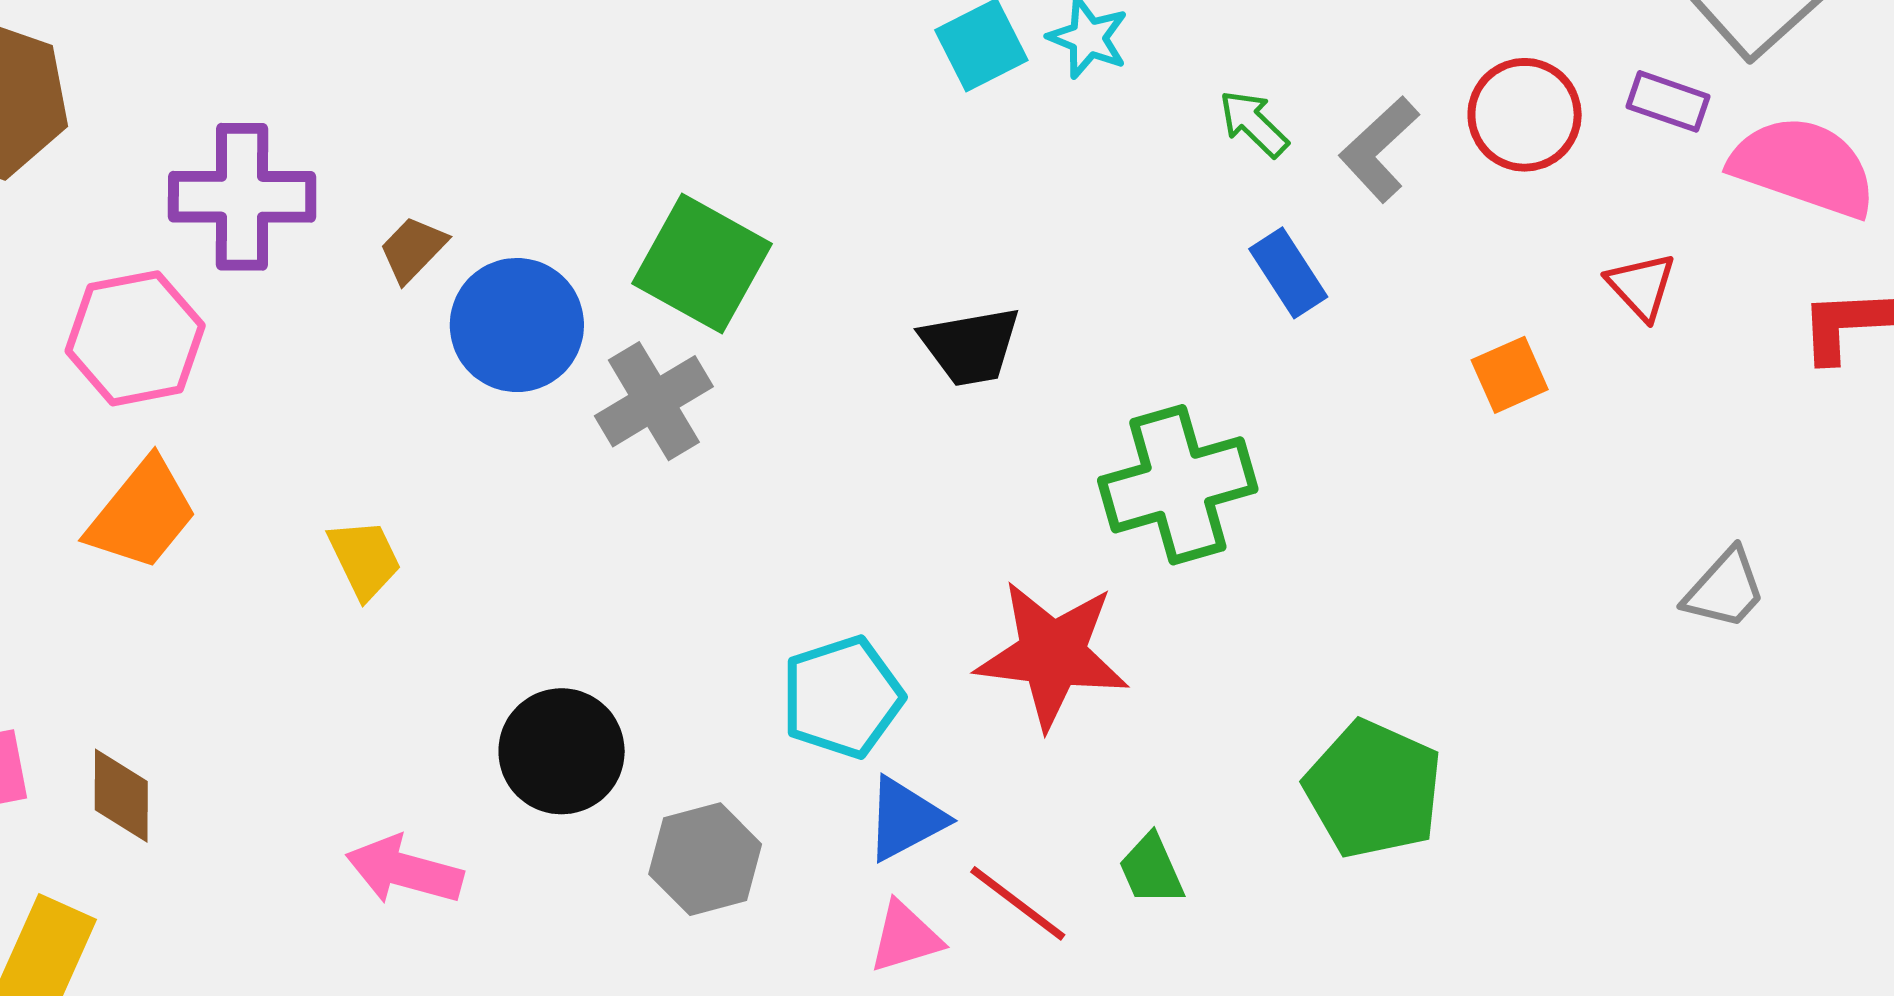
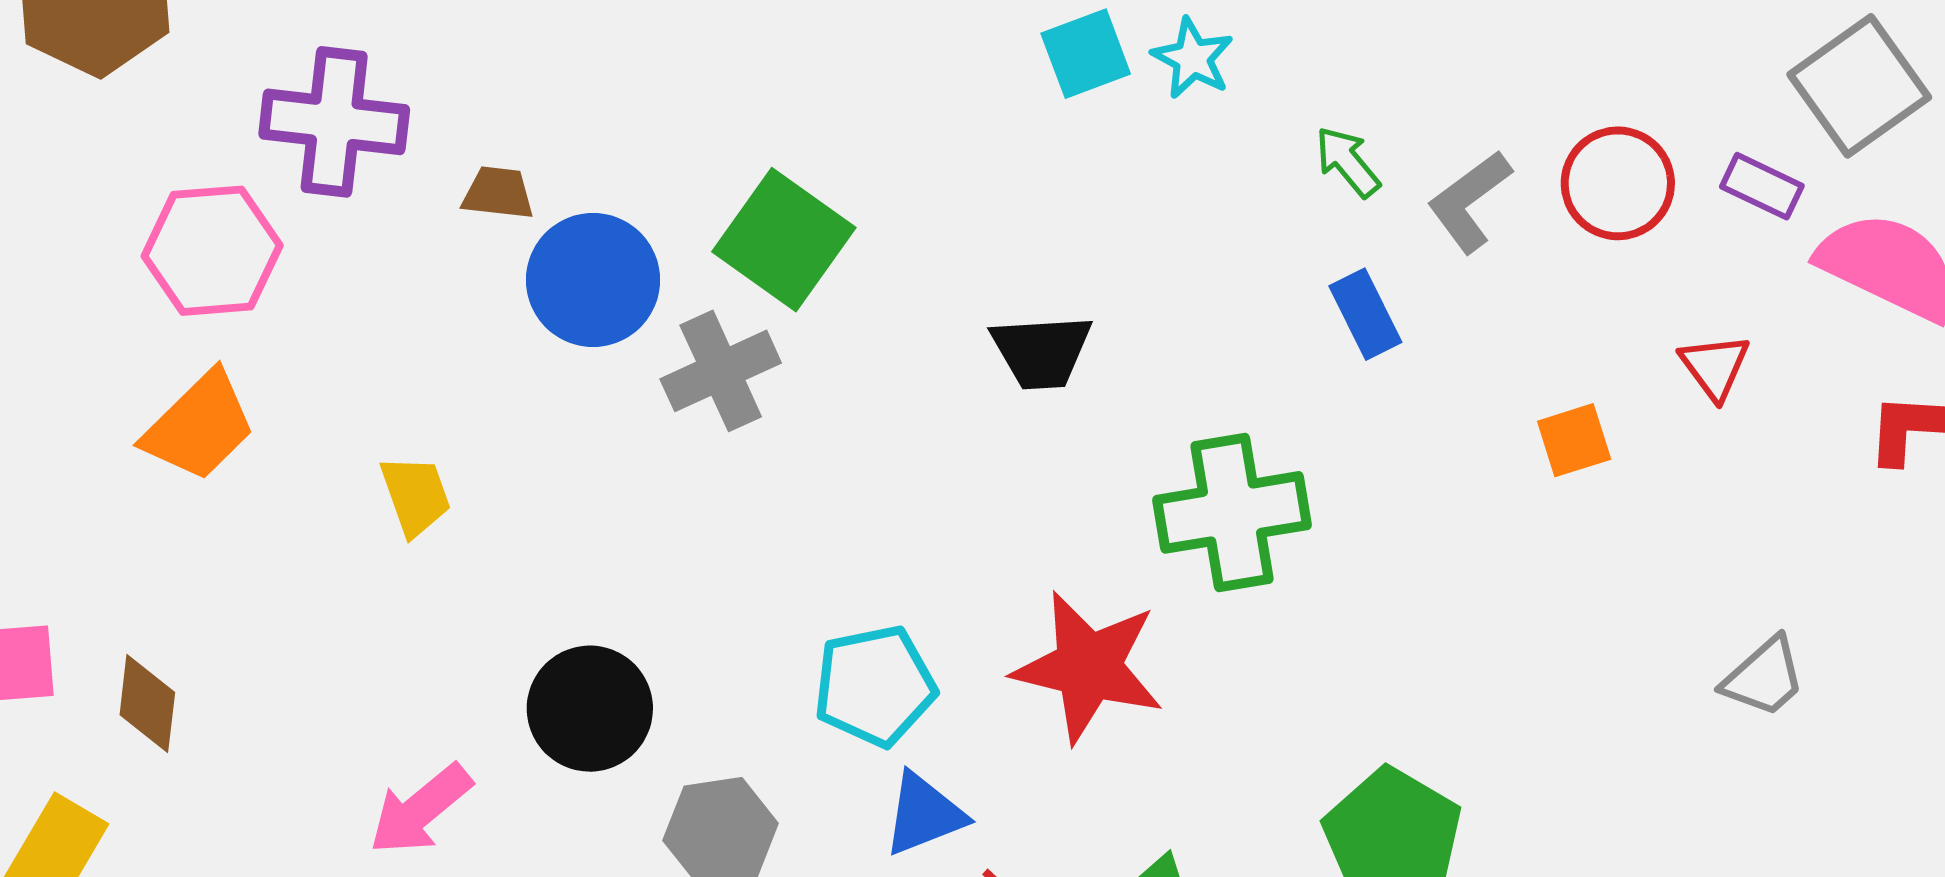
brown trapezoid: (413, 249) -> (498, 193), turned 46
pink arrow: (404, 870) -> (420, 809), turned -61

